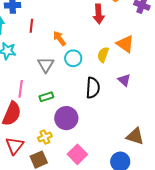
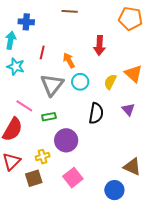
red arrow: (99, 14) -> (99, 45), moved
red line: (31, 26) -> (42, 52), moved
gray triangle: (46, 65) -> (52, 85), size x1.4
pink line: (21, 89) -> (24, 106), turned -72

